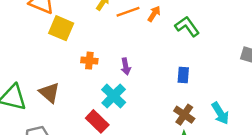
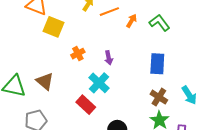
orange arrow: (154, 14) -> (132, 21), moved
orange cross: (89, 61) -> (78, 54), turned -32
blue rectangle: (183, 75) -> (157, 64), size x1.5

